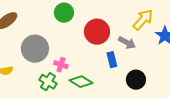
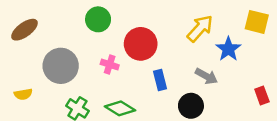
gray arrow: (127, 43) -> (206, 76), moved
pink cross: (61, 65) -> (110, 65), moved

